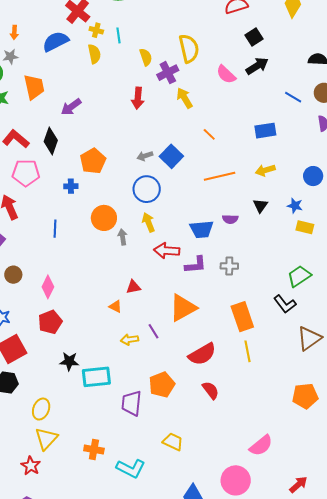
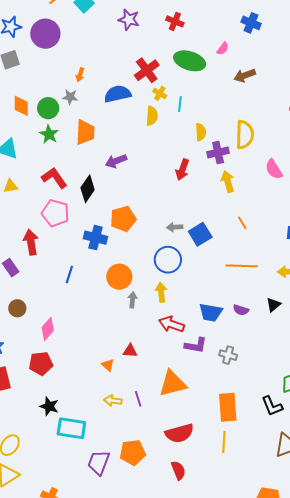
blue cross: (71, 186) -> (95, 238), size x1.6

